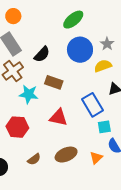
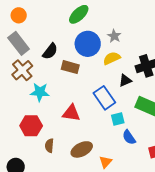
brown rectangle: (54, 82) -> (70, 67), moved
orange triangle: (96, 158) -> (106, 162), moved
brown semicircle: (34, 159) -> (49, 146), moved, turned 136

